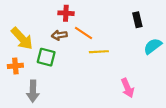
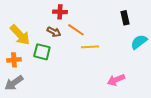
brown arrow: (59, 35) -> (54, 32), turned -144
pink arrow: (127, 88) -> (116, 80), turned 90
gray arrow: (33, 91) -> (14, 83), moved, turned 54

